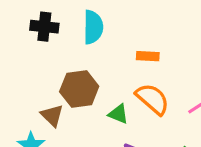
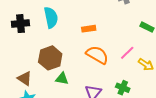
green triangle: (118, 114) -> (62, 79), moved
brown triangle: (52, 115) -> (25, 78), moved

